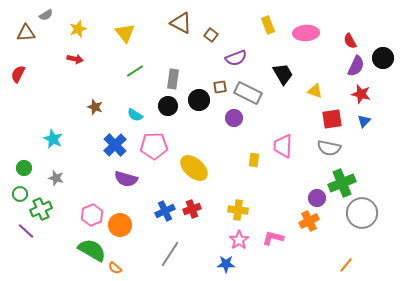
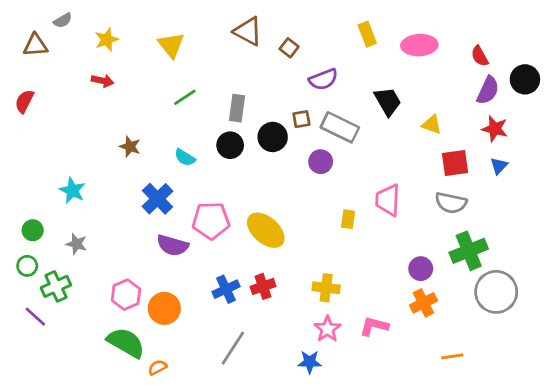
pink pentagon: (154, 146) -> (211, 221), moved
purple circle: (317, 198) -> (421, 269), moved
orange line: (346, 265) -> (452, 356), moved, turned 42
orange semicircle: (115, 268) -> (157, 367), turned 112

